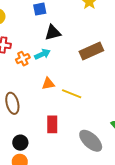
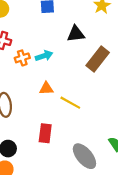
black triangle: (53, 33) -> (76, 34), moved
brown rectangle: (91, 51) -> (98, 59), turned -35

